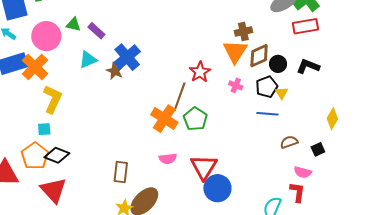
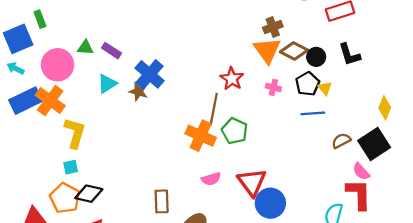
brown diamond: (259, 56) -> (294, 51), turned 60
black L-shape: (308, 66) -> (349, 55), turned -120
black square: (318, 149) -> (374, 144), size x2.0
pink semicircle: (303, 172) -> (361, 172), turned 42
red L-shape: (297, 192) -> (359, 194), size x1.4

